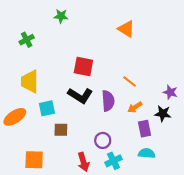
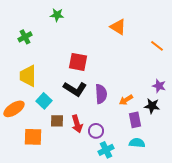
orange line: (130, 81) -> (157, 46), moved
cyan square: (47, 108) -> (44, 101), turned -35
orange square: (34, 160) -> (33, 137), moved
red arrow: (83, 162) -> (77, 124), moved

